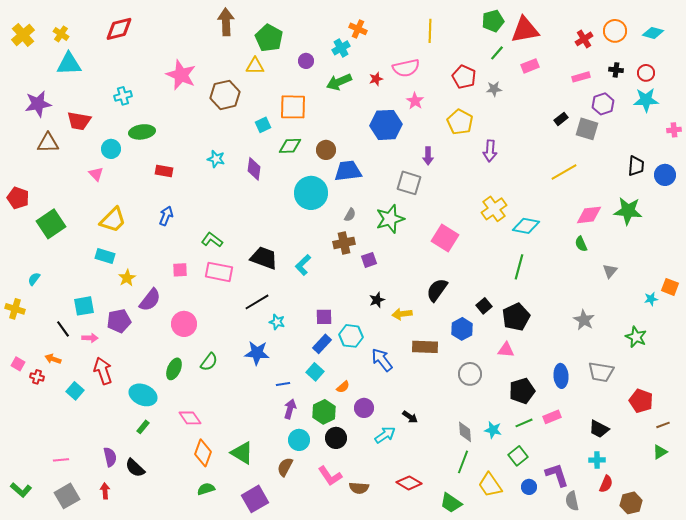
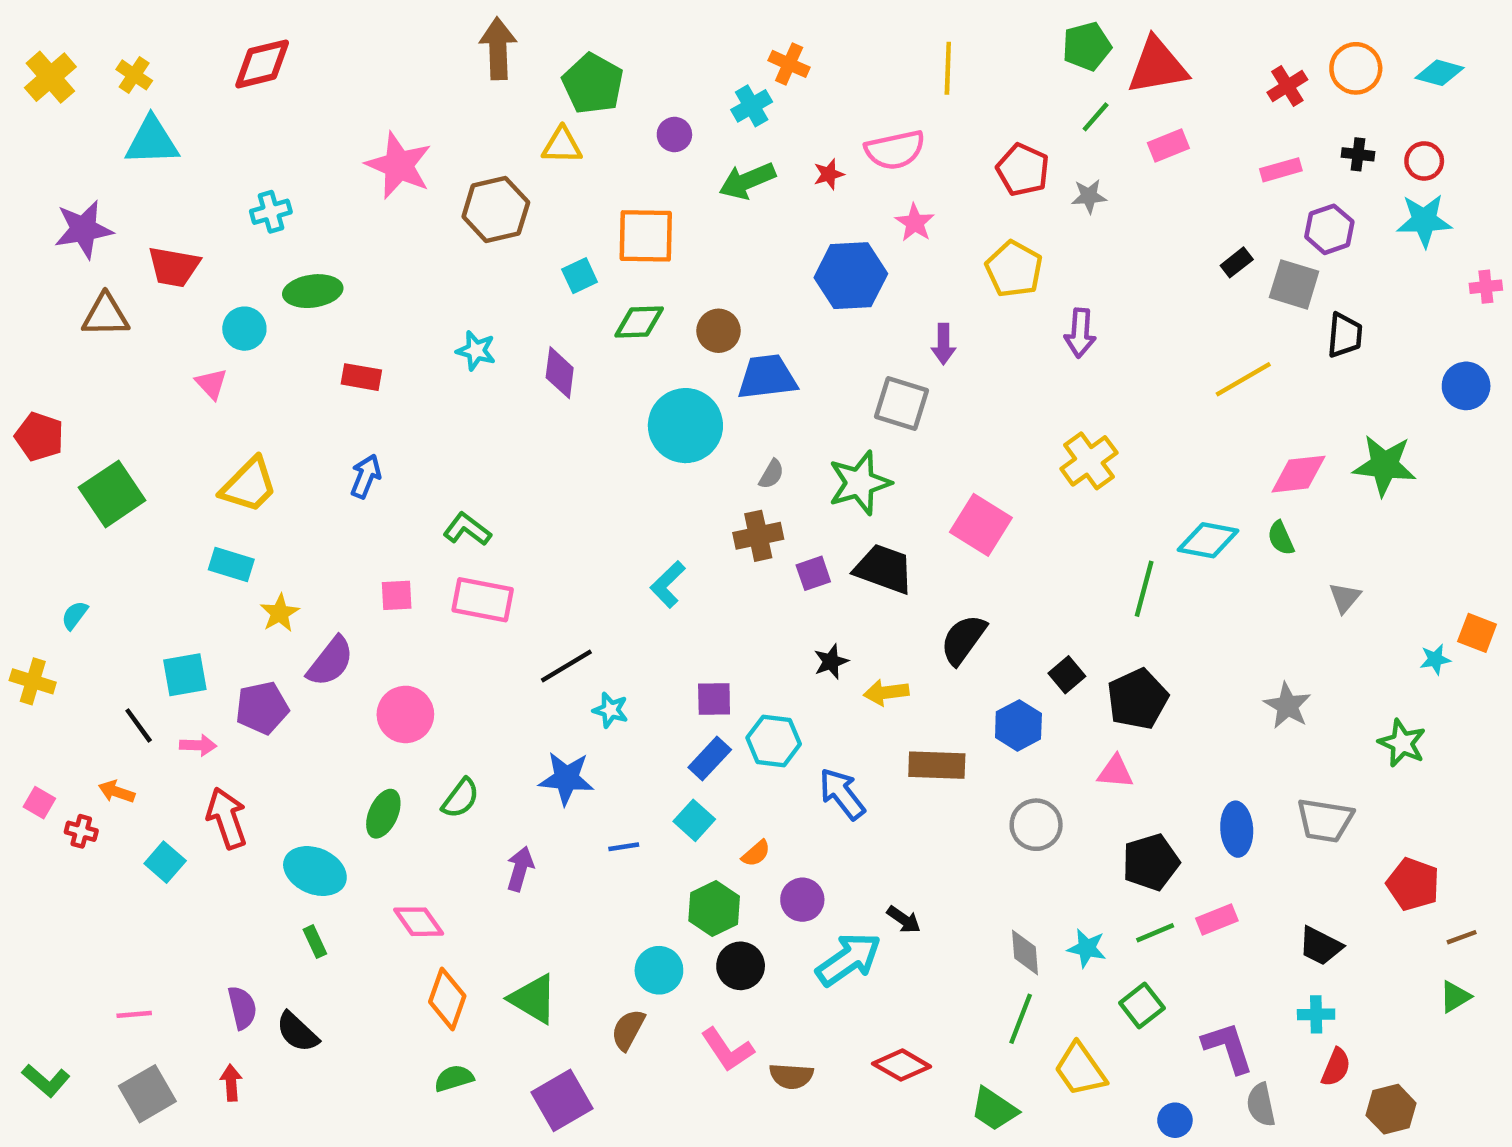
black trapezoid: (636, 166) -> (1345, 335), moved
cyan diamond: (526, 226) -> (1208, 540), moved
black trapezoid: (264, 258) -> (884, 569), moved
purple arrow: (290, 409) -> (520, 869), moved
green rectangle: (143, 427) -> (315, 942), turned -64
cyan arrow: (385, 435) -> (849, 959), size x1.4
blue circle: (529, 487) -> (1175, 1120), moved

